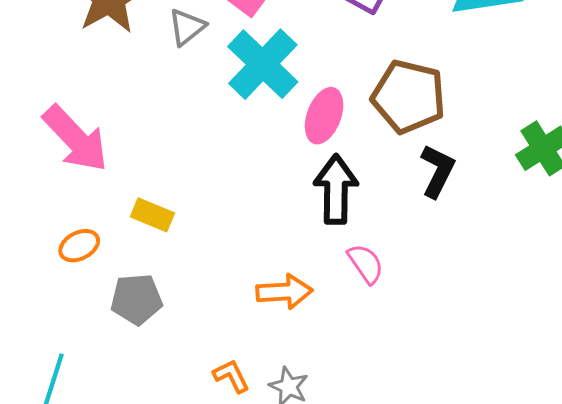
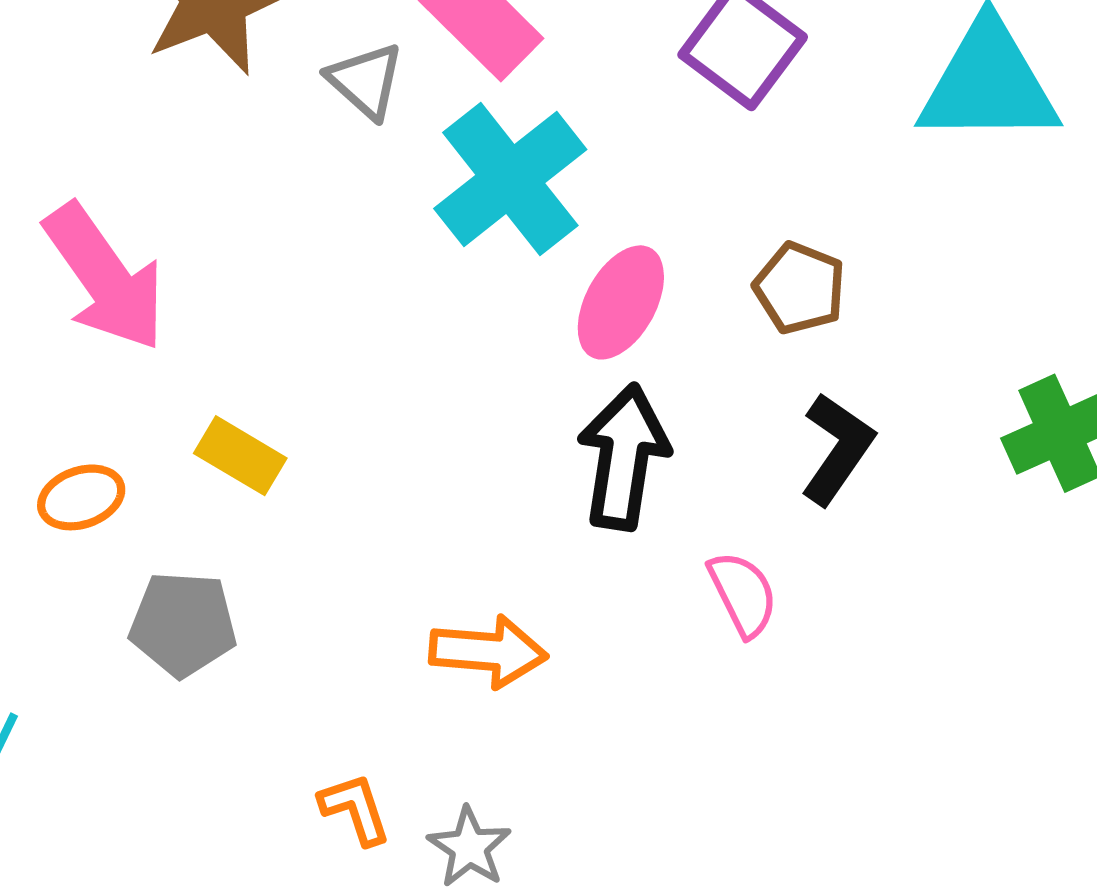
gray triangle: (187, 27) -> (366, 81), turned -48
brown pentagon: (409, 97) -> (800, 288), size x0.6
pink semicircle: (366, 264) -> (743, 594), moved

